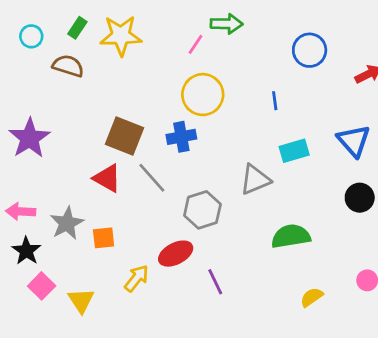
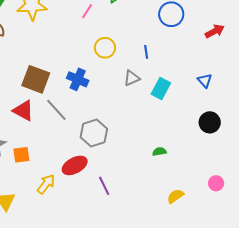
yellow circle: (203, 95) -> (105, 48), moved, size x0.7
blue cross: (181, 137) -> (78, 79), turned 35
blue triangle: (354, 141) -> (205, 80), size x0.6
cyan rectangle: (294, 151) -> (161, 88), turned -45
gray triangle: (255, 180) -> (132, 78), moved, size x0.7
green semicircle: (291, 236) -> (159, 152), size x0.5

